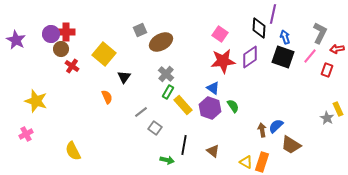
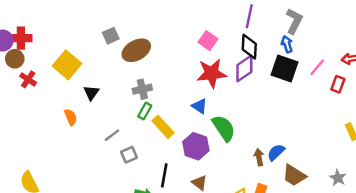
purple line: (273, 14) -> (249, 16), moved
black diamond: (259, 28) -> (249, 47), moved
gray L-shape: (320, 33) -> (294, 21), moved
gray cross: (166, 74) -> (142, 89), turned 35
green semicircle: (233, 106) -> (224, 128), size x1.6
purple hexagon: (210, 108) -> (196, 146), moved
gray star: (327, 118) -> (338, 178), moved
gray square: (155, 128) -> (129, 155), turned 32

